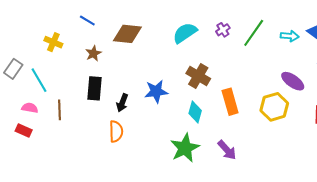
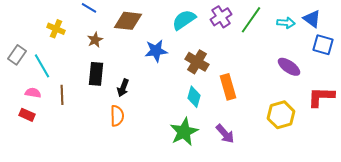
purple cross: (223, 30) -> (221, 17), size x1.5
blue star: (156, 91) -> (156, 51), moved
yellow hexagon: (274, 107) -> (281, 115), moved

